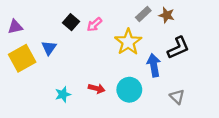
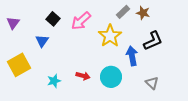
black square: (71, 22) -> (53, 19), moved
pink arrow: (94, 24) -> (81, 21), size x1.5
purple triangle: (15, 27) -> (13, 23), turned -40
yellow square: (22, 58) -> (19, 65), moved

